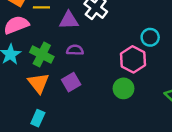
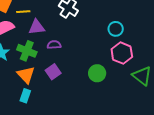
purple triangle: (69, 20) -> (37, 27), moved
pink hexagon: (133, 59) -> (122, 53), moved
cyan rectangle: (38, 118) -> (25, 96), moved

